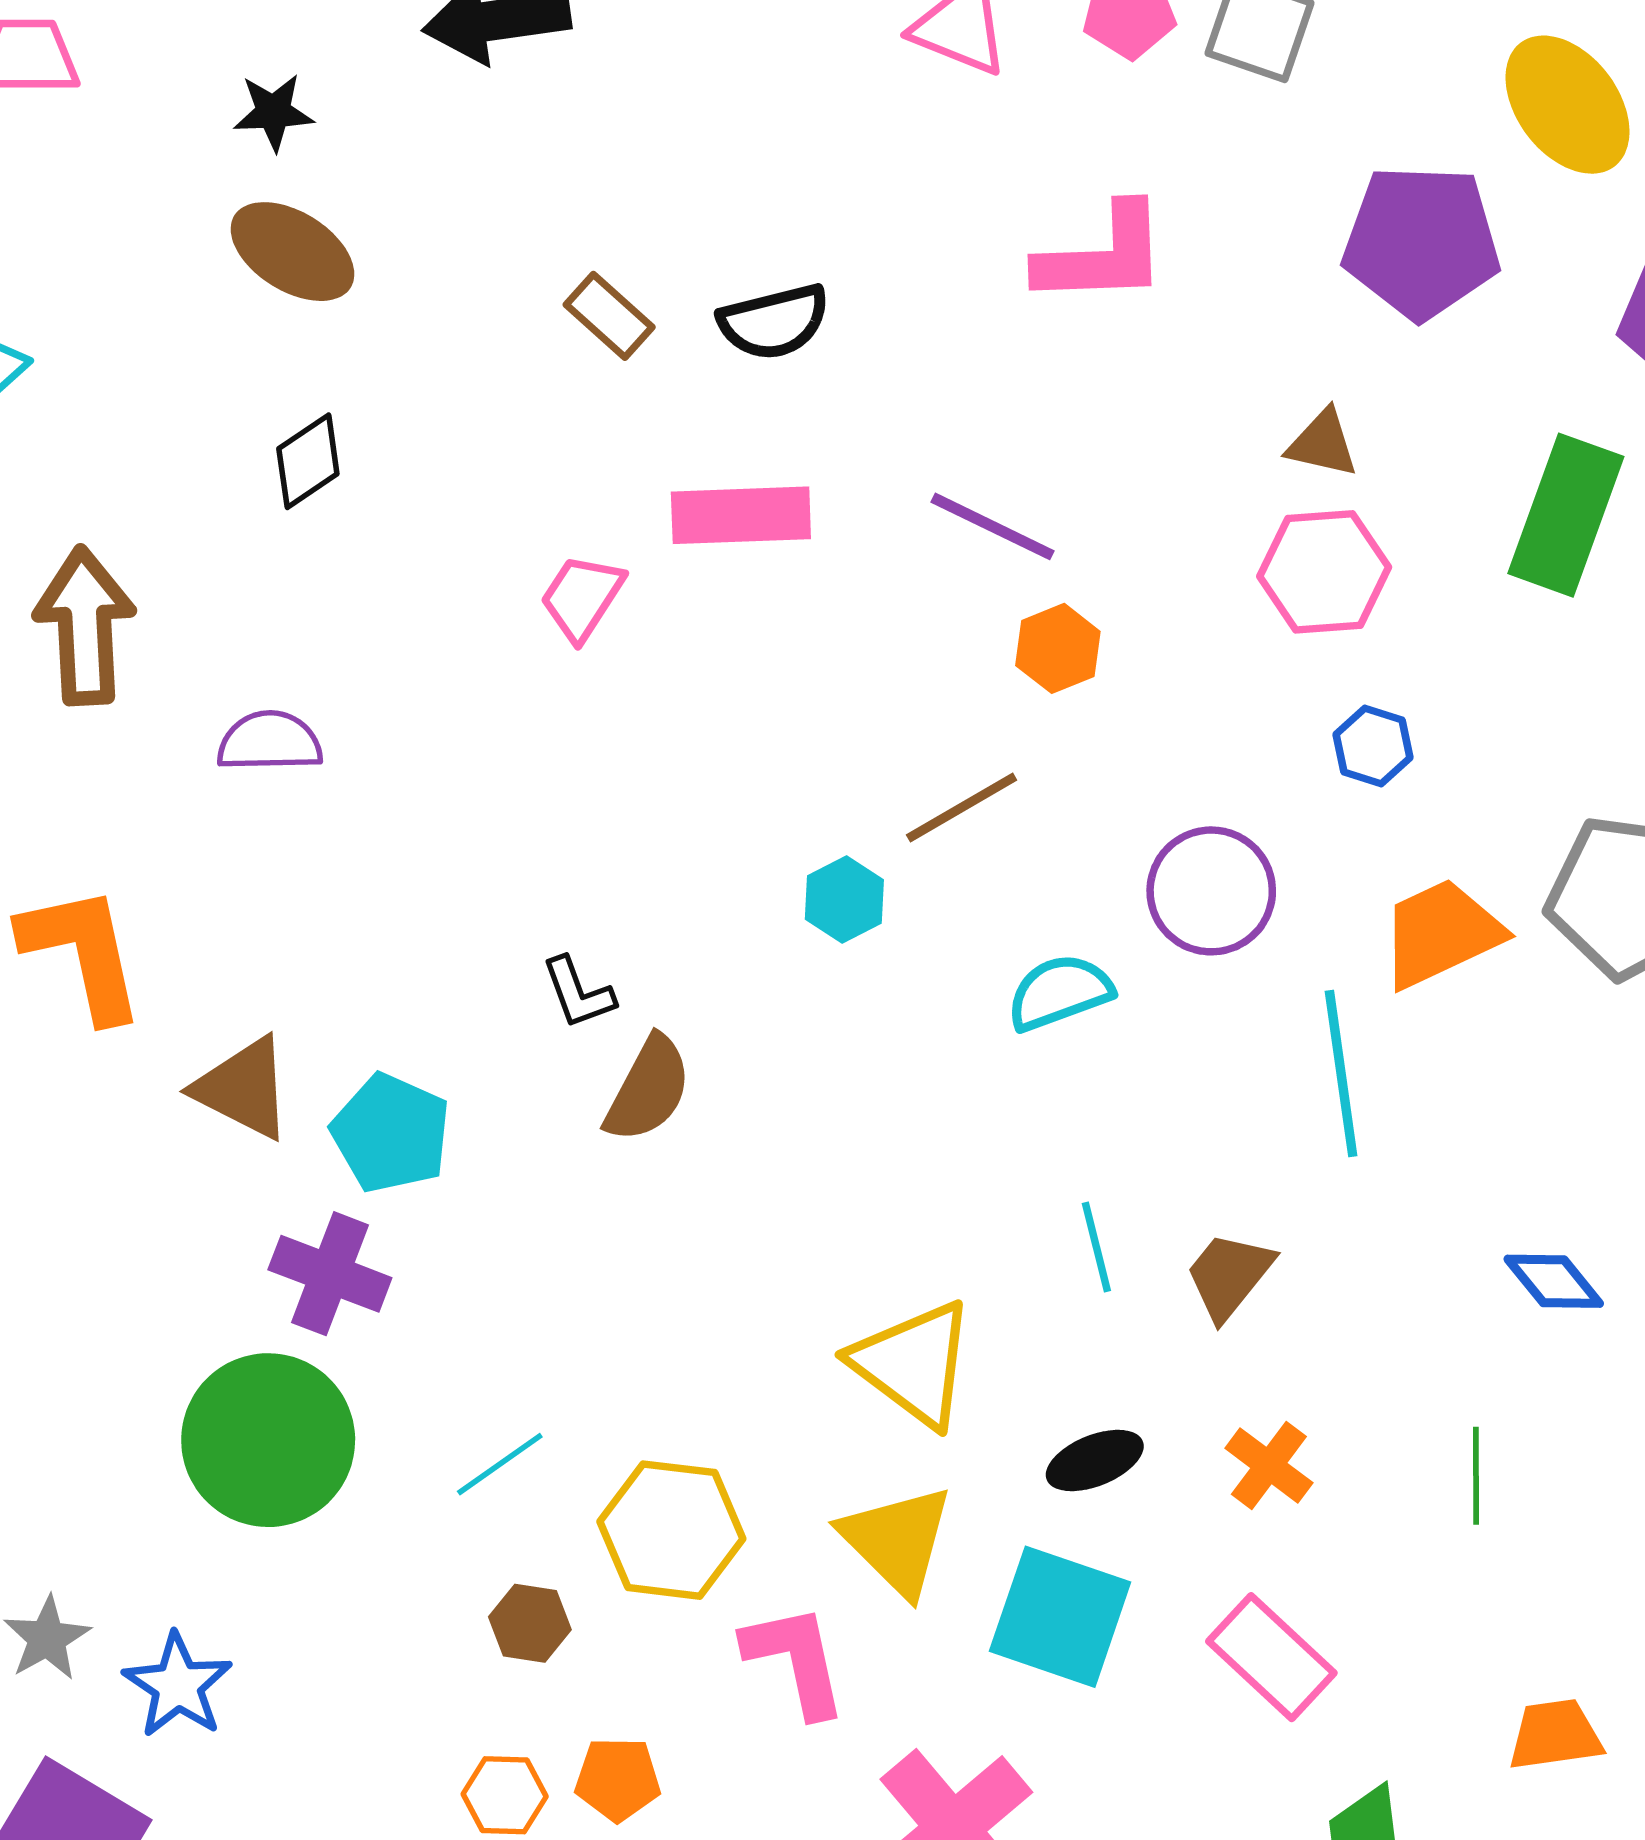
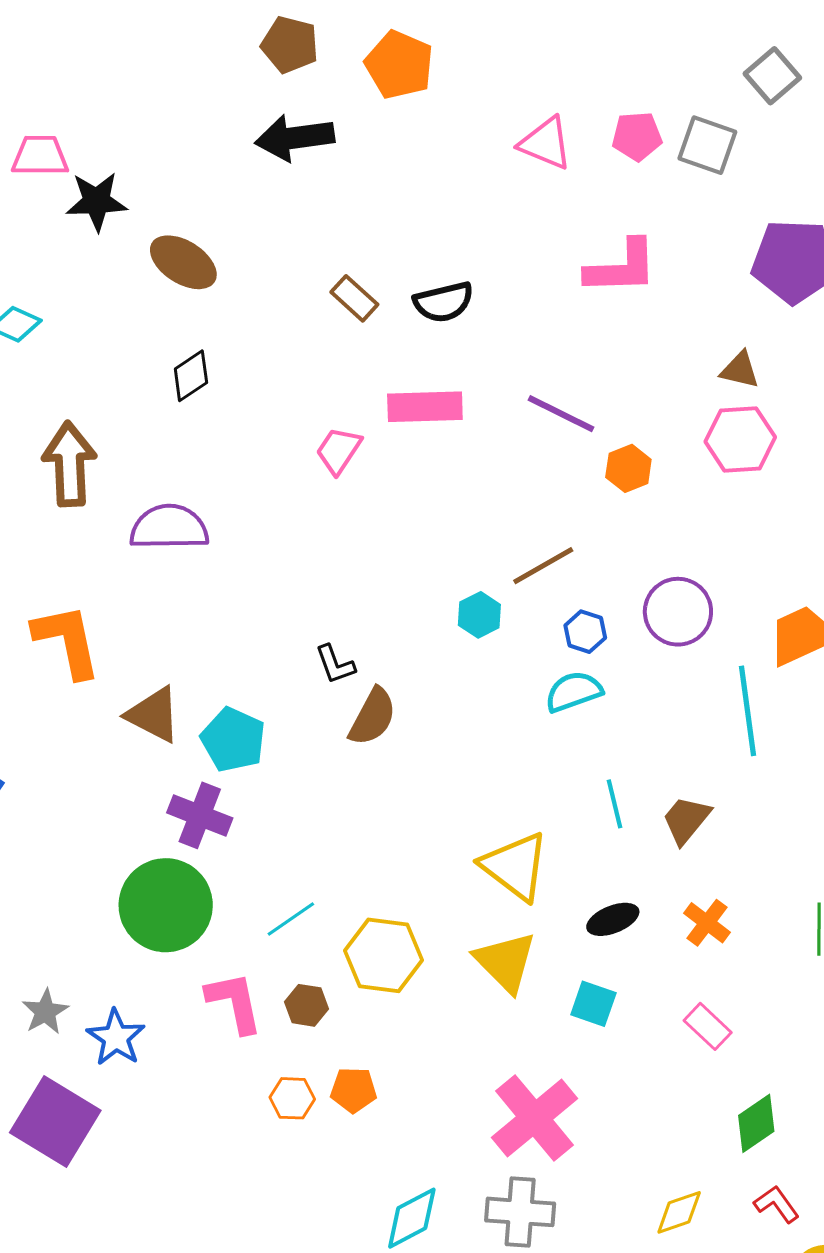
black star: (273, 112) -> (96, 201), moved, size x1.4
orange hexagon: (1058, 648) -> (628, 468), moved
purple semicircle: (270, 742) -> (169, 527), size x1.4
blue hexagon: (1373, 746) -> (585, 632), moved
cyan semicircle: (1060, 992) -> (574, 692), moved
cyan square: (1060, 1617) -> (593, 1004), size x0.6
pink rectangle: (1271, 1657) -> (708, 1026), size x0.7
pink L-shape: (795, 1660) -> (234, 1002), moved

